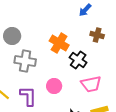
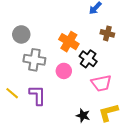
pink circle: (54, 86) -> (64, 71), moved

